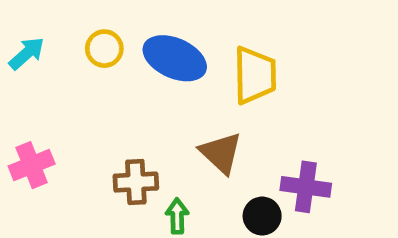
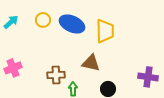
brown triangle: (221, 153) -> (91, 63), turned -30
purple cross: (306, 187) -> (148, 77), moved

